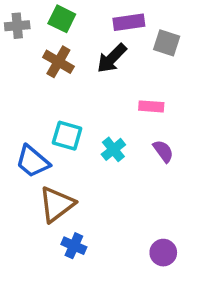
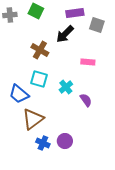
brown cross: (58, 62) -> (40, 50), moved
purple semicircle: (163, 151) -> (86, 100), moved
purple circle: (163, 253) -> (65, 141), moved

